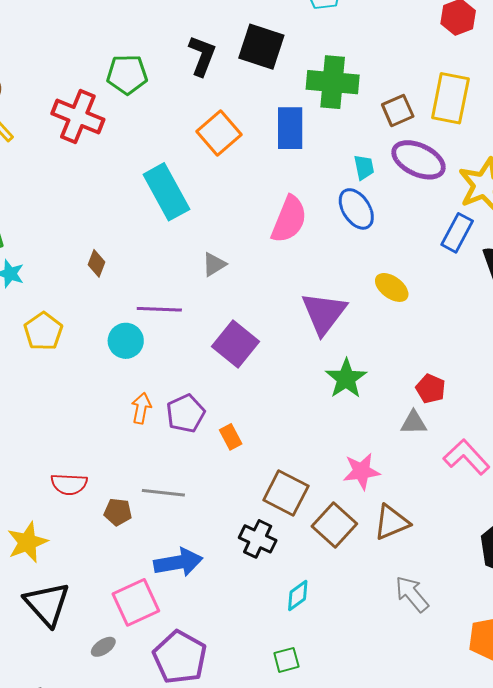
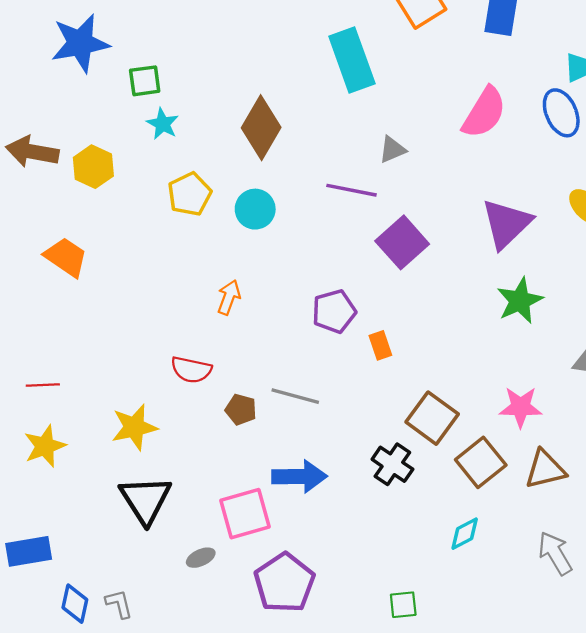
brown diamond: (97, 263) -> (261, 128), size x2.0
purple line: (159, 309) -> (351, 190), moved
cyan circle: (126, 341) -> (255, 209), moved
orange arrow: (141, 408) -> (229, 297), moved
cyan diamond: (298, 595) -> (465, 534), moved

